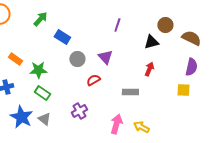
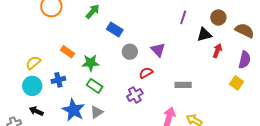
purple line: (117, 25) -> (183, 17), moved
red arrow: (149, 69) -> (217, 51), moved
yellow square: (183, 90) -> (237, 83), turned 32
purple cross: (79, 111) -> (135, 95), moved
gray triangle: (44, 119) -> (97, 112), turned 48

